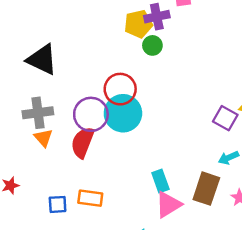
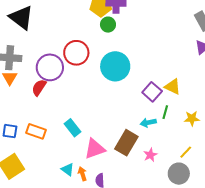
cyan circle: (123, 113) -> (115, 66), moved
red semicircle: (83, 142) -> (39, 88), size x0.7
cyan rectangle: (160, 181) -> (72, 128), moved, turned -30

